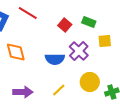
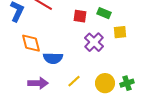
red square: (65, 25) -> (80, 16), turned -32
blue semicircle: (55, 59) -> (53, 58), moved
yellow circle: (90, 82) -> (105, 83), moved

